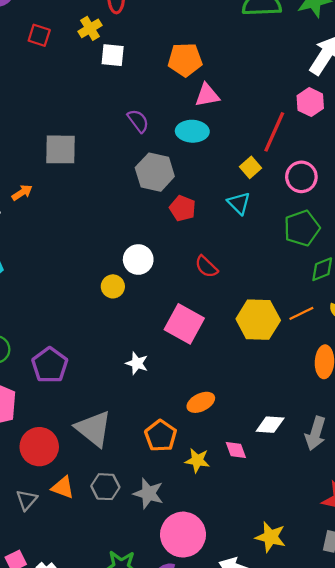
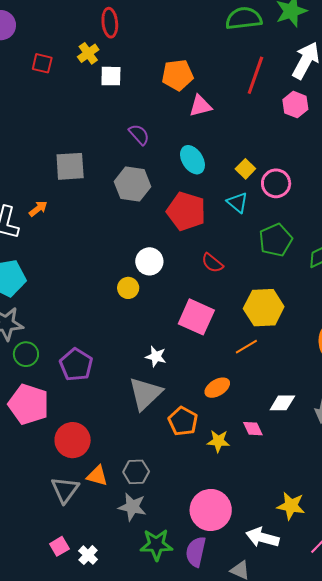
cyan ellipse: (192, 131) -> (192, 160), moved, turned 60
red line: (274, 132) -> (255, 75), moved
gray hexagon: (155, 172) -> (132, 184), moved
pink circle: (301, 177) -> (276, 183), moved
red pentagon: (183, 208) -> (186, 211), size x1.6
green pentagon: (302, 228) -> (276, 240), moved
orange line: (301, 313) -> (246, 347), moved
gray triangle: (94, 429) -> (145, 394), moved, turned 42
gray star: (148, 493) -> (132, 507), moved
gray triangle: (27, 500) -> (65, 490), size x1.4

